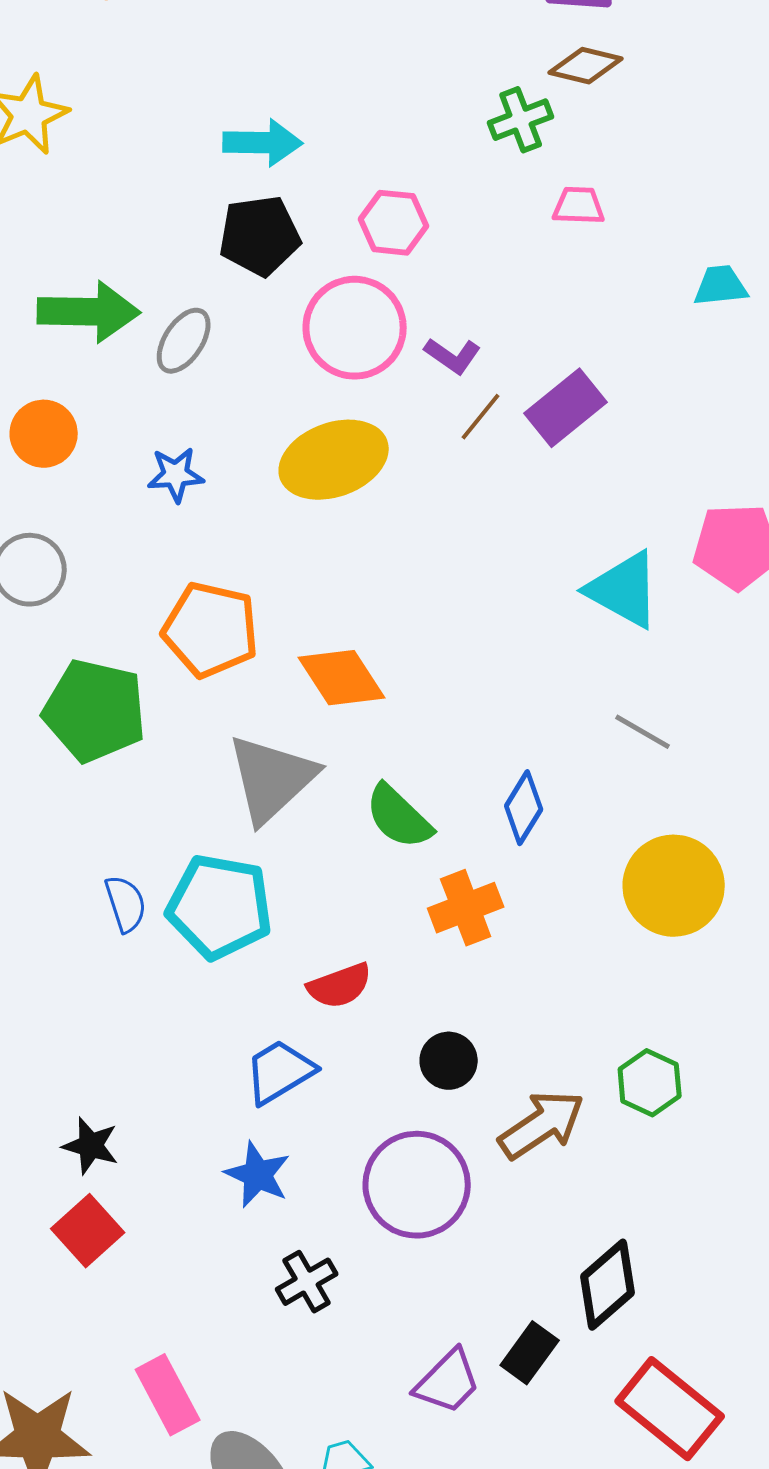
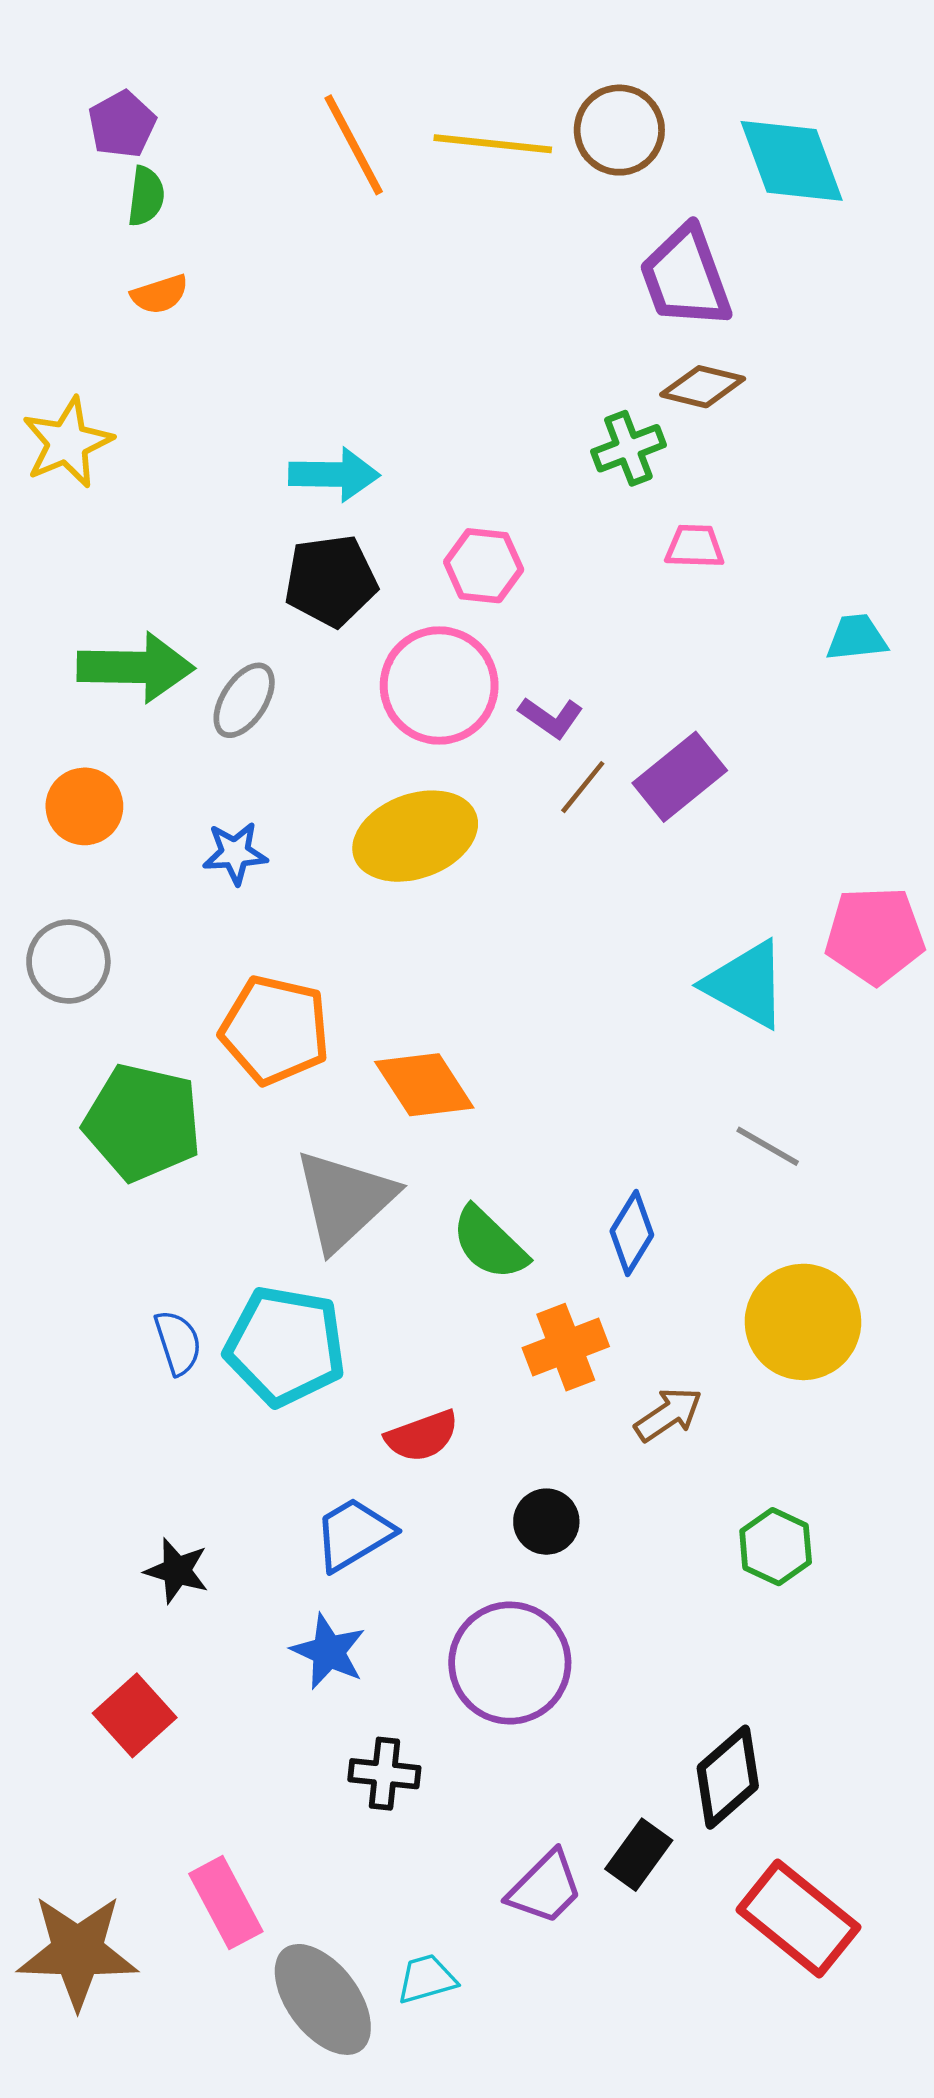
brown arrow: (542, 1125) -> (668, 1414), moved, size x0.7
black star: (91, 1146) -> (177, 1571), moved
black cross: (307, 1282) -> (384, 1774), turned 36

